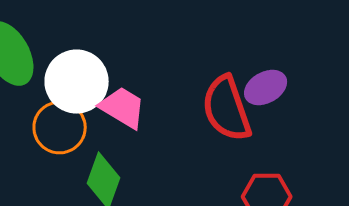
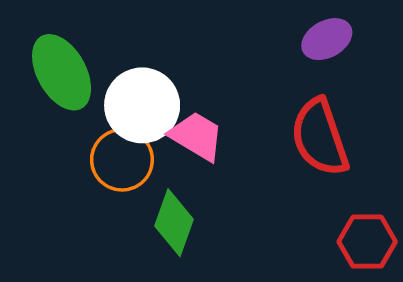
purple ellipse: (266, 88) -> (327, 39), moved

